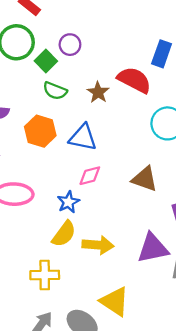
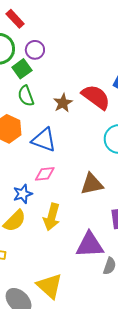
purple circle: (70, 45) -> (35, 50), moved
green semicircle: (55, 91) -> (26, 96), turned 40
brown triangle: (145, 179) -> (92, 184), turned -40
yellow arrow: (98, 245) -> (52, 217), moved, turned 92

